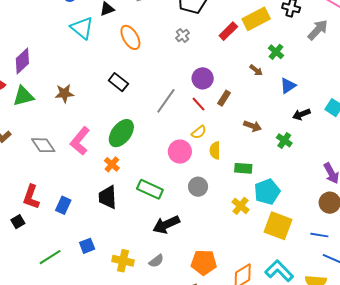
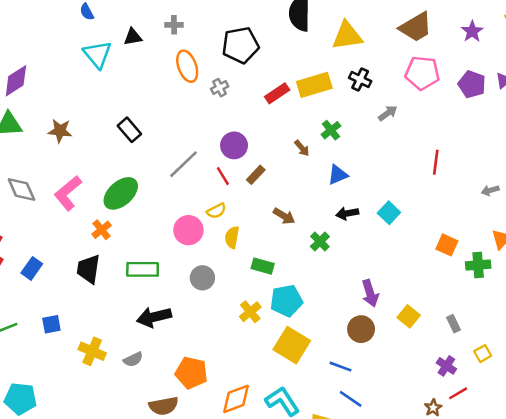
gray arrow: (318, 30) -> (388, 113), size x0.7
orange ellipse: (130, 37) -> (187, 66), moved
green rectangle: (150, 189) -> (143, 269), turned -35

